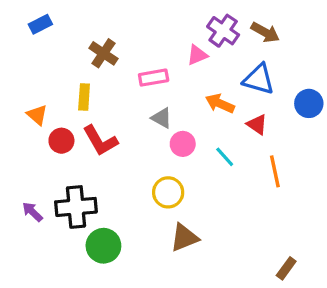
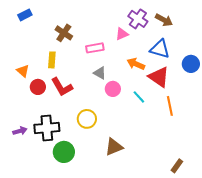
red triangle: (257, 124) -> (159, 77), size x1.6
yellow circle: (168, 192) -> (87, 119), moved
purple arrow: (32, 212) -> (20, 131), turned 120

